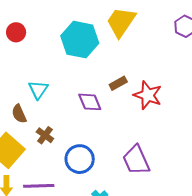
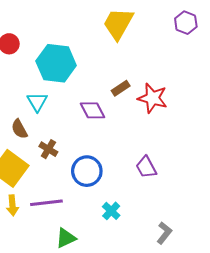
cyan hexagon: (80, 40) -> (56, 63), moved
purple trapezoid: (136, 160) -> (146, 167), size x0.7

